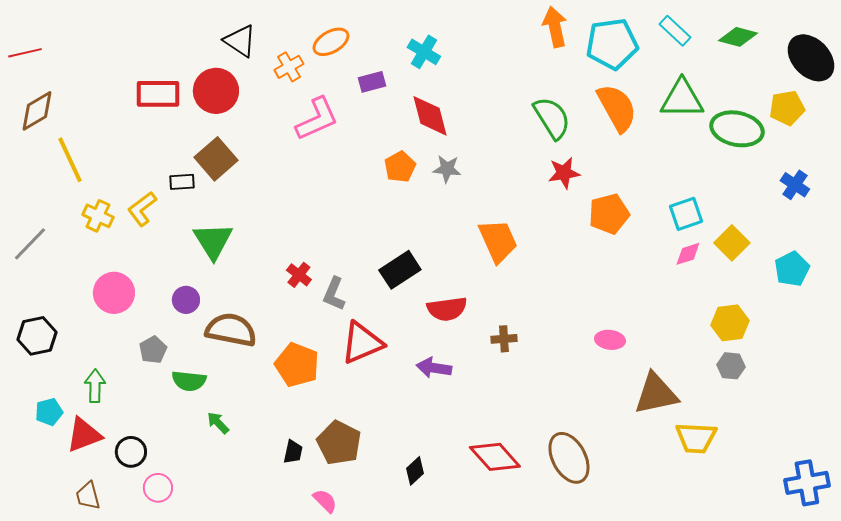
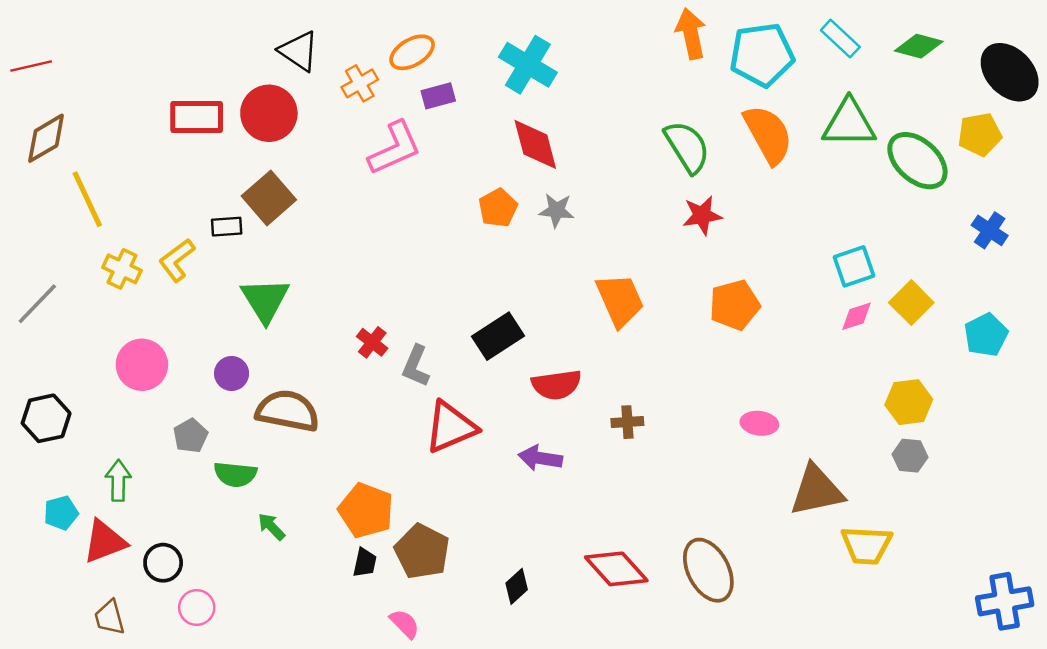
cyan cross: (424, 52) -> (528, 65), size x1.4
purple rectangle: (372, 82) -> (438, 96), moved
green ellipse: (737, 129) -> (917, 161), turned 30
orange pentagon: (609, 214) -> (734, 305), moved
orange pentagon: (297, 365) -> (366, 510), moved

